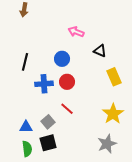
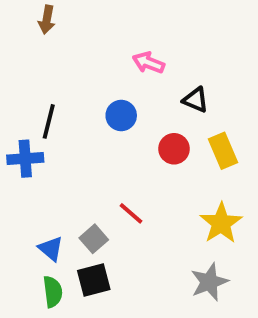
red circle: (67, 82) -> (174, 149), moved
blue cross: (44, 84) -> (25, 159), moved
blue triangle: (26, 127) -> (51, 249), turned 40

